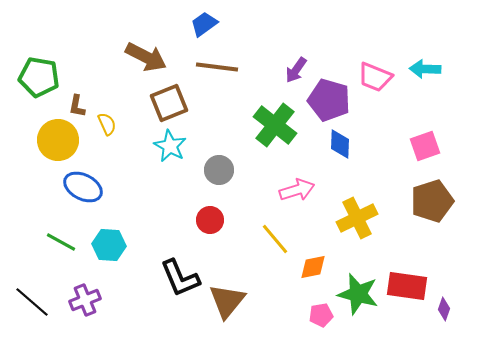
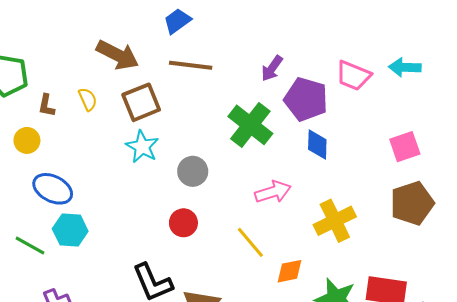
yellow semicircle: (107, 124) -> (88, 99), moved
yellow circle: (58, 140) -> (27, 140), size x0.6
cyan hexagon: (109, 245) -> (70, 230), moved

